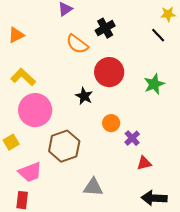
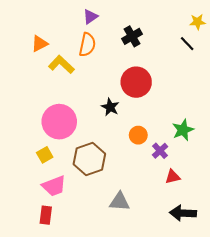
orange semicircle: (77, 44) -> (87, 45), moved, turned -115
yellow L-shape: (23, 77) -> (61, 64), moved
green star: (154, 84) -> (183, 130), moved
yellow square: (11, 142) -> (45, 155), moved

